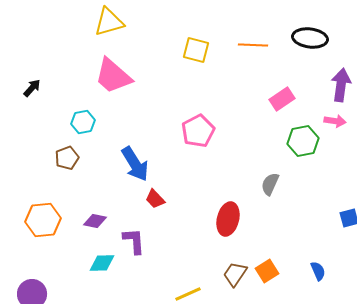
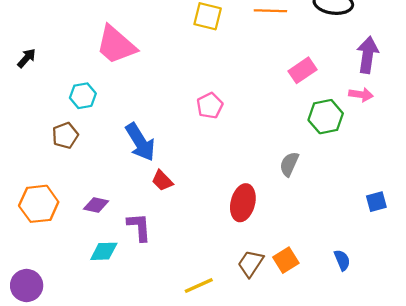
pink pentagon: (198, 131) -> (210, 106), size x0.7

